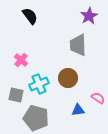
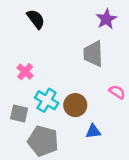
brown circle: (68, 78) -> (75, 105), moved
cyan cross: (39, 84) -> (47, 100), turned -36
pink semicircle: (98, 98) -> (117, 92), moved

